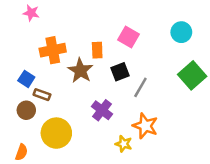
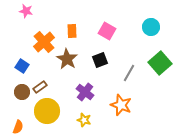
orange cross: (53, 50) -> (44, 42), turned -30
orange rectangle: (97, 50) -> (72, 31), moved
gray line: (140, 87) -> (129, 73), moved
brown rectangle: (42, 95) -> (40, 87), moved, turned -56
yellow star: (124, 144) -> (84, 120), moved

